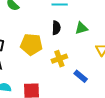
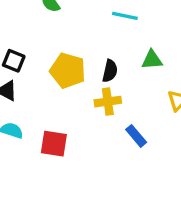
black semicircle: (56, 28) -> (110, 71), moved

